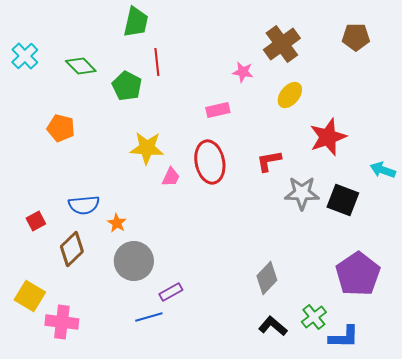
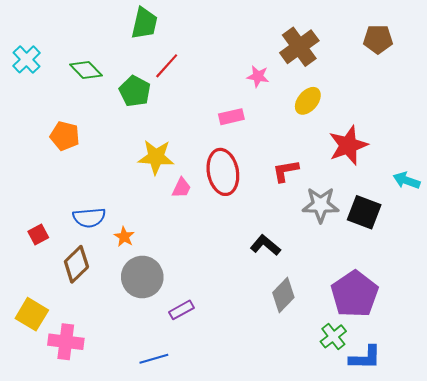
red line: (157, 62) -> (167, 66), turned 48
purple pentagon: (358, 274) -> (355, 294), moved
blue line: (149, 317) -> (154, 359), moved
black L-shape: (273, 326) -> (265, 245), moved

